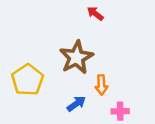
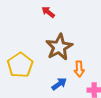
red arrow: (95, 14) -> (48, 12), moved

